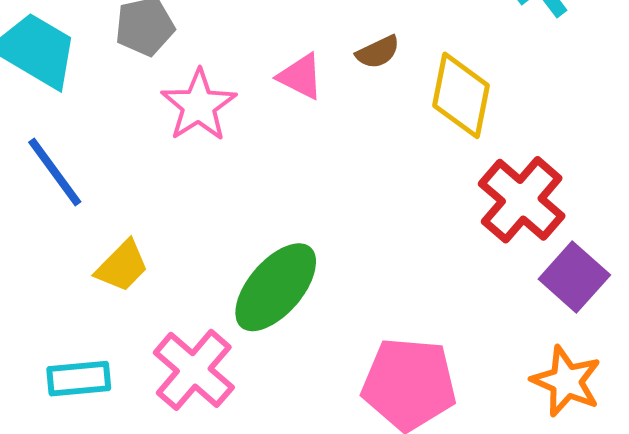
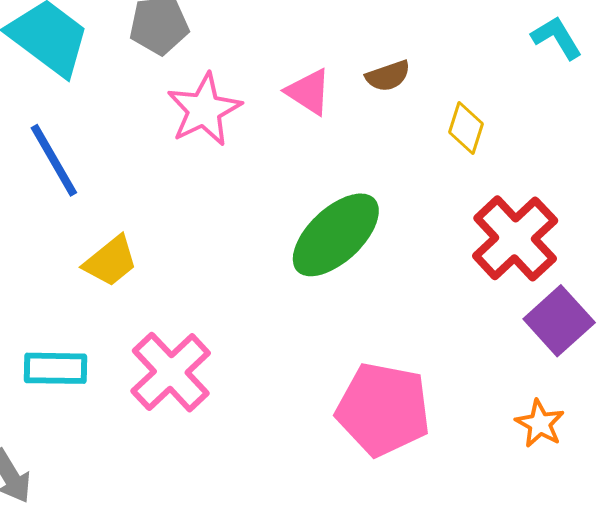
yellow diamond: (461, 95) -> (466, 128), size x0.6
green ellipse: (276, 287) -> (336, 235), moved
orange star: (566, 381) -> (540, 424), size x0.7

